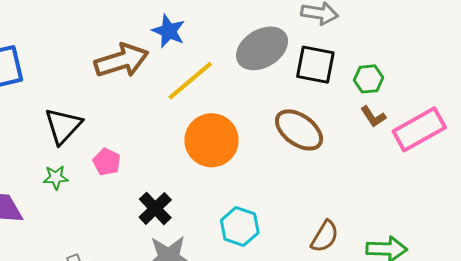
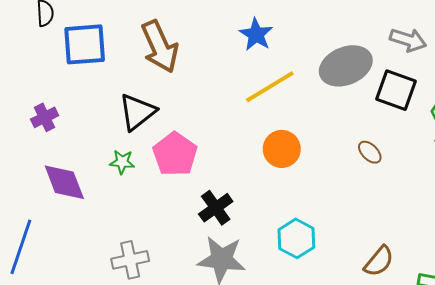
brown arrow: (122, 61) -> (160, 47), moved, turned 74
brown ellipse: (299, 130) -> (370, 152), size x0.5
orange circle: (211, 140) -> (282, 149), size x0.7
pink pentagon: (107, 162) -> (175, 154), size x1.6

